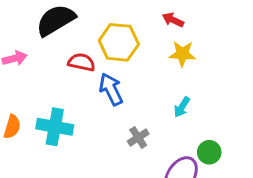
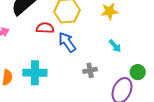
cyan arrow: (182, 107) -> (115, 46), turned -64
gray cross: (138, 137) -> (90, 70), turned 32

